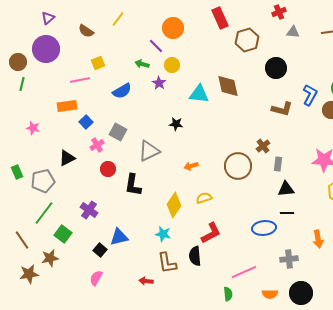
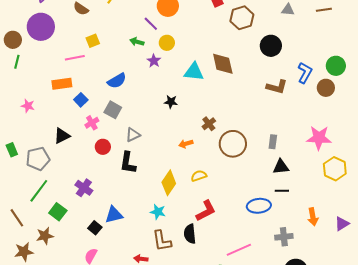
blue semicircle: (122, 91) -> (117, 81), moved
brown cross: (263, 146) -> (209, 124), moved
gray triangle: (149, 151) -> (133, 135), moved, size x0.7

